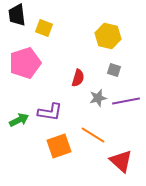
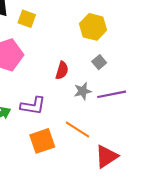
gray square: (114, 70) -> (99, 62), turned 32
red triangle: (121, 161) -> (106, 156), turned 45

